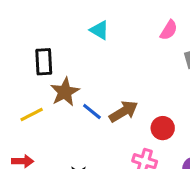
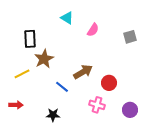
pink semicircle: (169, 30) -> (93, 30), moved
blue line: (92, 111) -> (62, 87), moved

